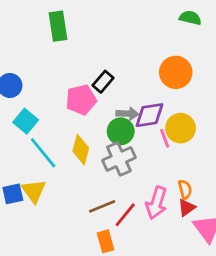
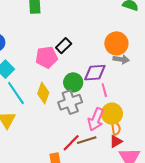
gray arrow: (127, 114) -> (121, 59), moved
yellow circle: (181, 128) -> (112, 114), moved
pink arrow: (156, 203) -> (96, 119), moved
brown line: (102, 206) -> (87, 140), moved

